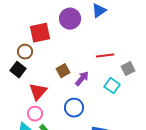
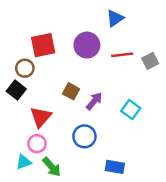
purple circle: (70, 19) -> (87, 45), moved
red line: (105, 56) -> (122, 55), moved
gray square: (128, 69) -> (150, 61), moved
brown square: (63, 71) -> (71, 91), turned -32

